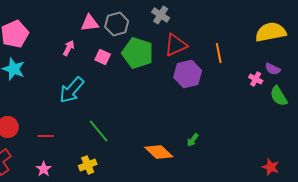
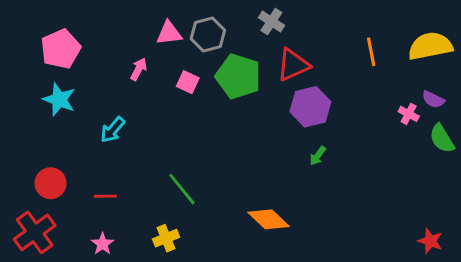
orange line: (219, 53) -> (371, 52), moved
cyan arrow: (72, 90) -> (113, 130), moved, size x0.7
green arrow: (193, 140) -> (318, 156), moved

